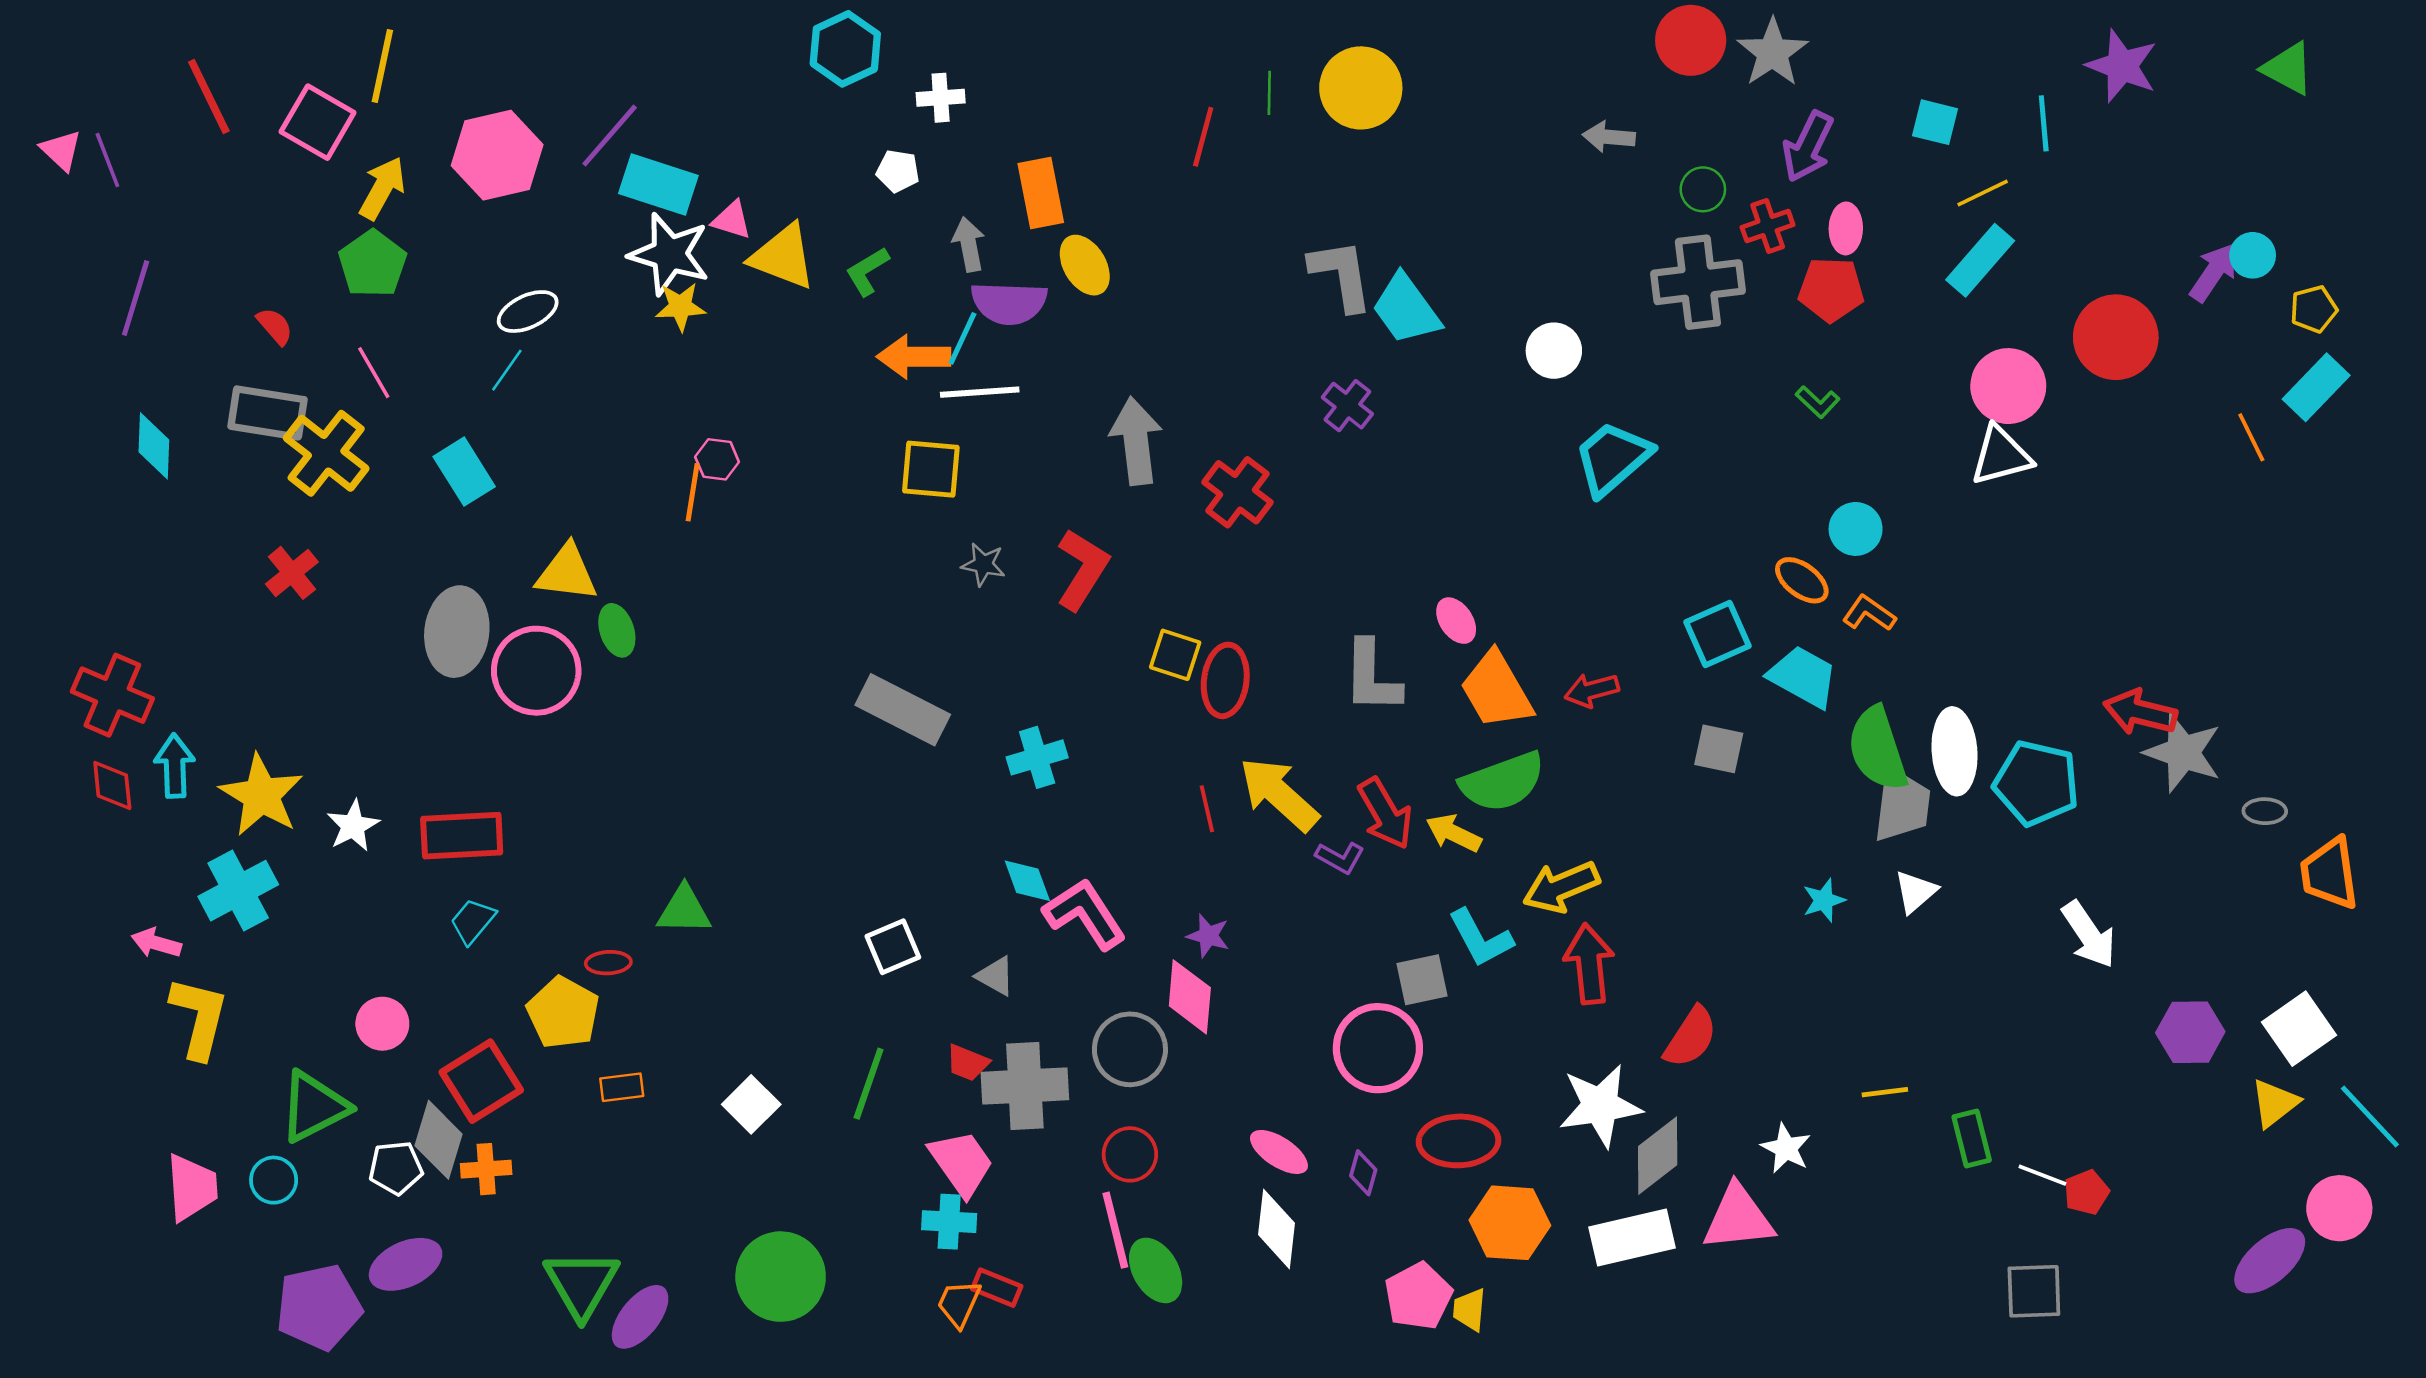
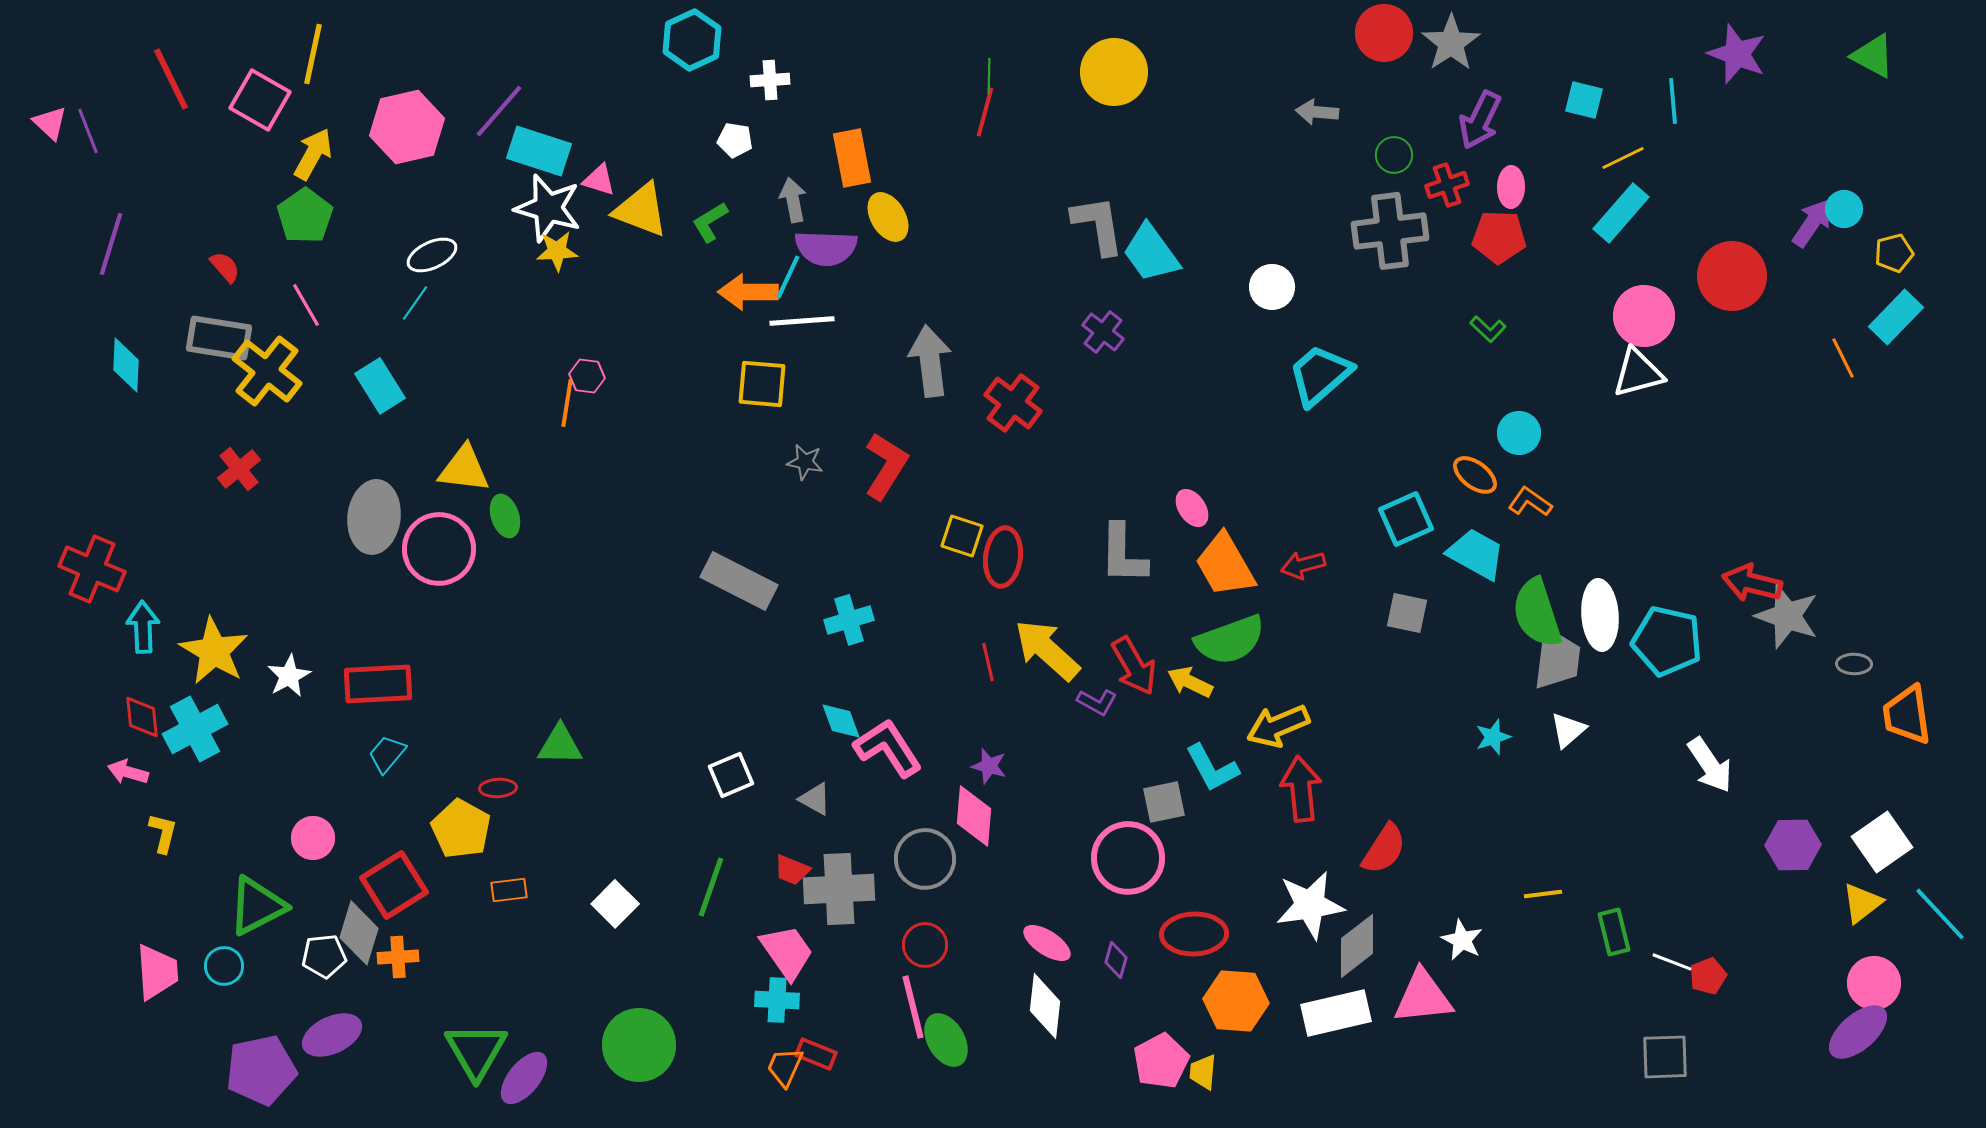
green line: (1269, 93) -> (989, 76), moved
red diamond: (112, 785) -> (142, 717), moved
yellow L-shape: (199, 1018) -> (163, 833), size x0.6
pink circle: (2339, 1208) -> (1874, 983), moved

